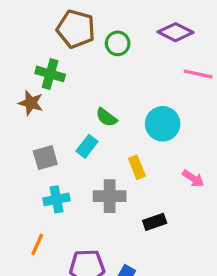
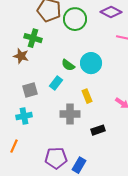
green circle: (118, 43) -> (75, 19), size x1.5
cyan circle: (163, 124) -> (91, 63), moved
cyan cross: (57, 199) -> (24, 116), moved
orange line: (37, 244) -> (14, 146), moved

